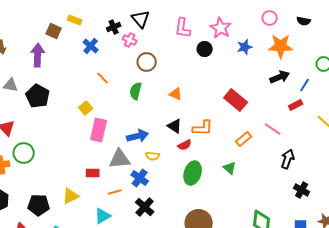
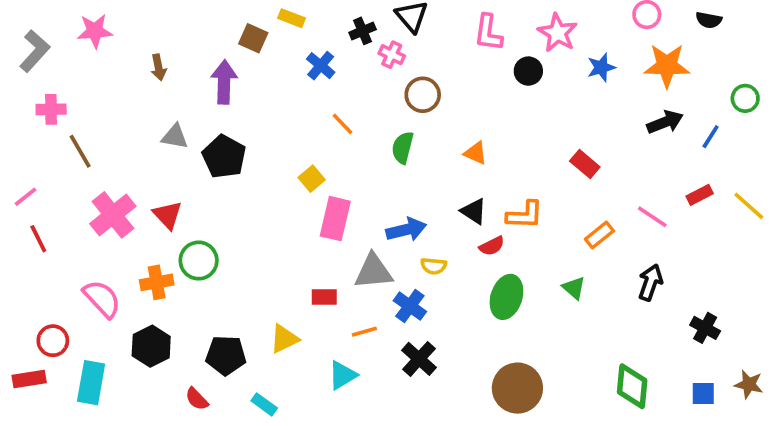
red rectangle: (236, 100) -> (585, 164), size x0.7
red rectangle: (296, 105) -> (700, 195), moved
black arrow: (288, 159) -> (650, 282), moved

